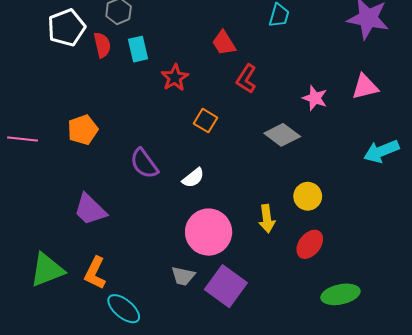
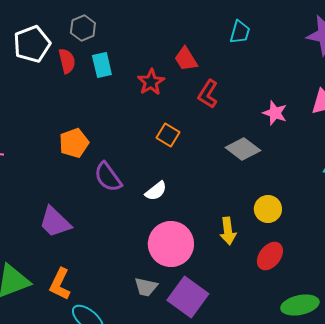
red star: (175, 78) -> (151, 82), moved
orange pentagon: (83, 130) -> (74, 143), moved

